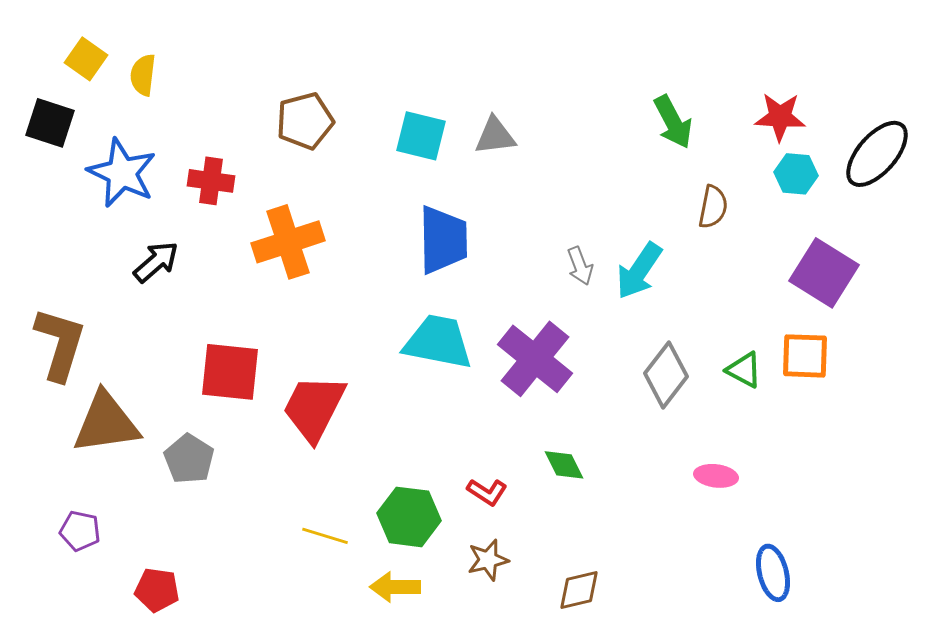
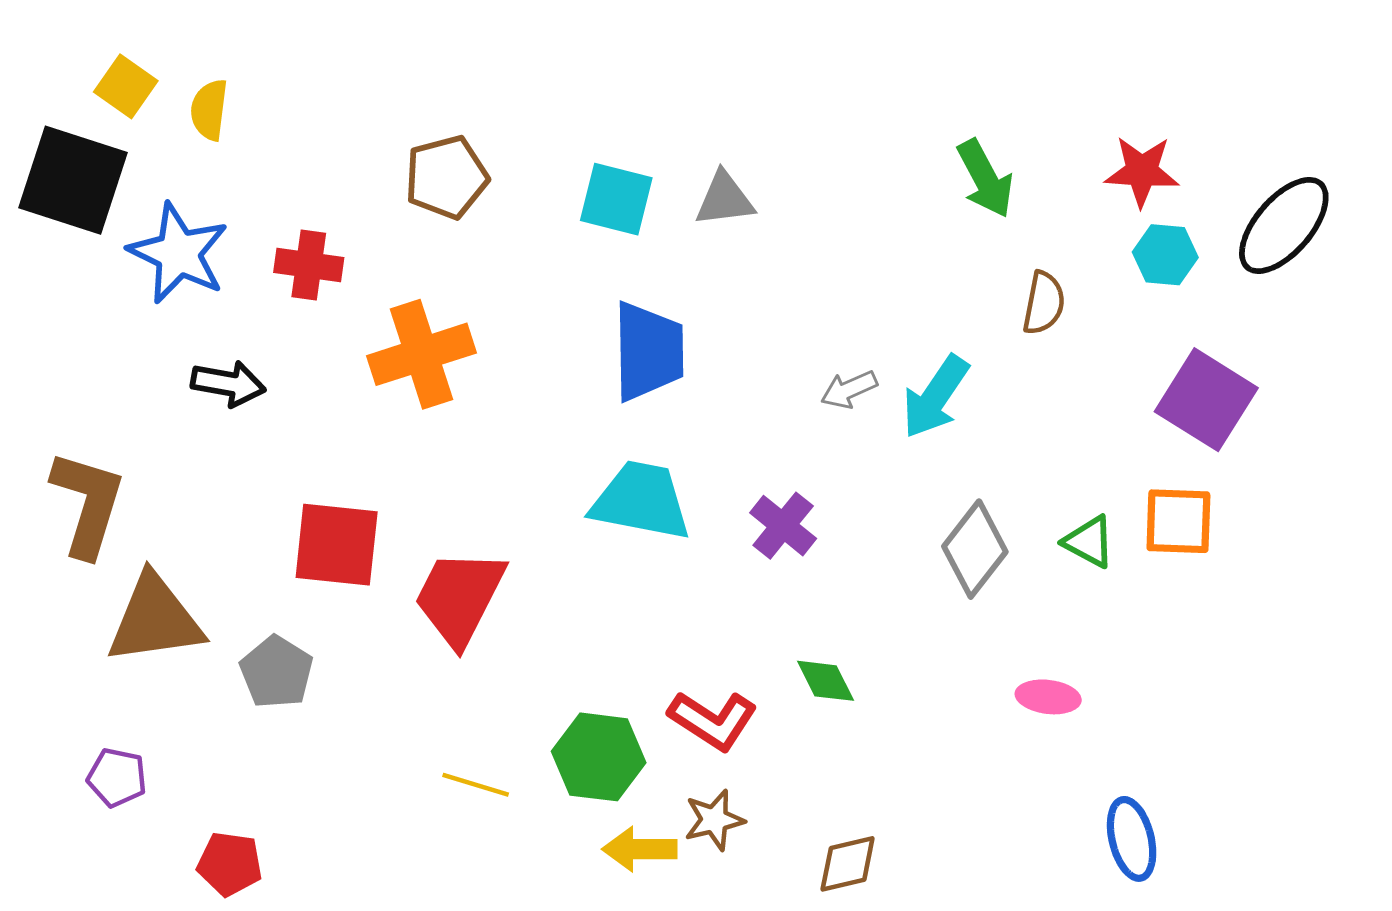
black square: (50, 123) -> (73, 180), size x1.5
black arrow: (156, 262) -> (228, 384), turned 51
gray arrow: (580, 266) -> (849, 389), turned 87
purple cross: (535, 359) -> (783, 526), size x0.6
red L-shape: (487, 492) -> (713, 720), size x1.5
yellow arrow: (395, 587) -> (640, 849), moved

